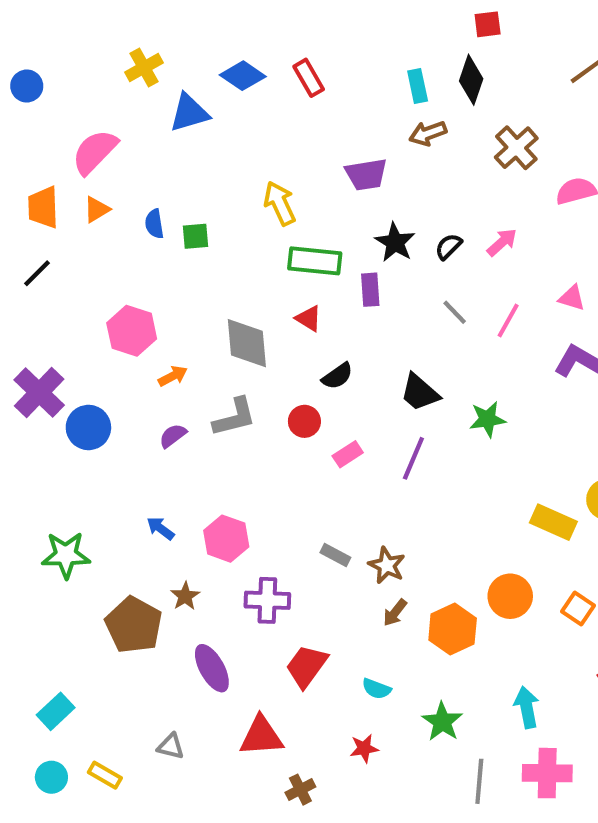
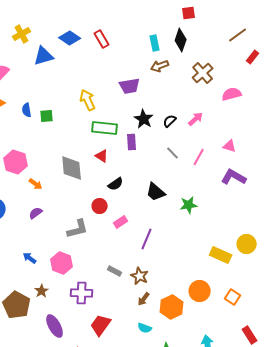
orange arrow: (173, 376) -> (36, 184), turned 64
gray L-shape: (235, 417) -> (78, 229), moved
purple line: (413, 458) -> (147, 239), moved
cyan semicircle: (376, 689) -> (145, 328), moved

